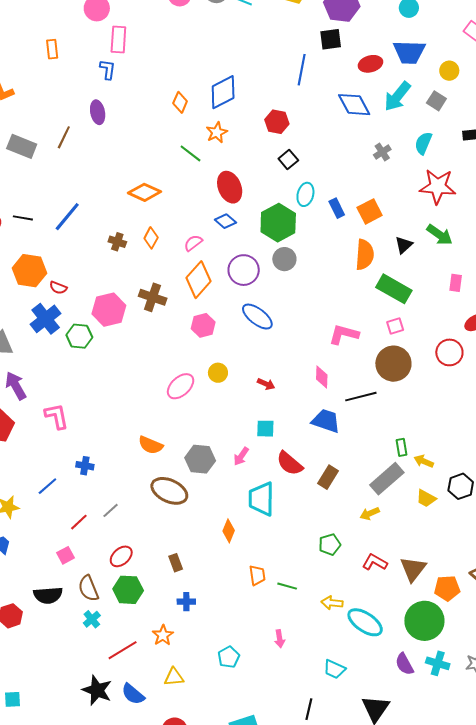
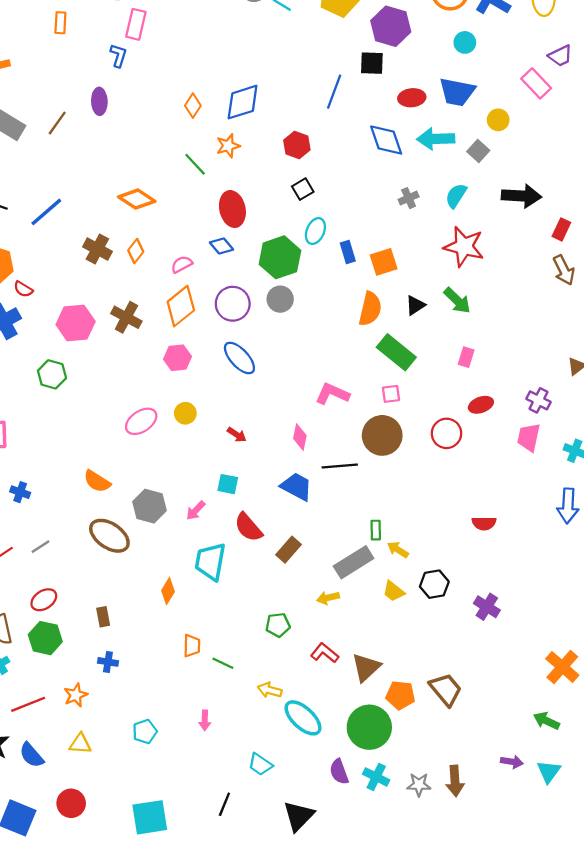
cyan arrow: (397, 96) -> (436, 139), turned 40
brown cross: (117, 242) -> (97, 249), size x1.4
green hexagon: (79, 336) -> (52, 374), moved

